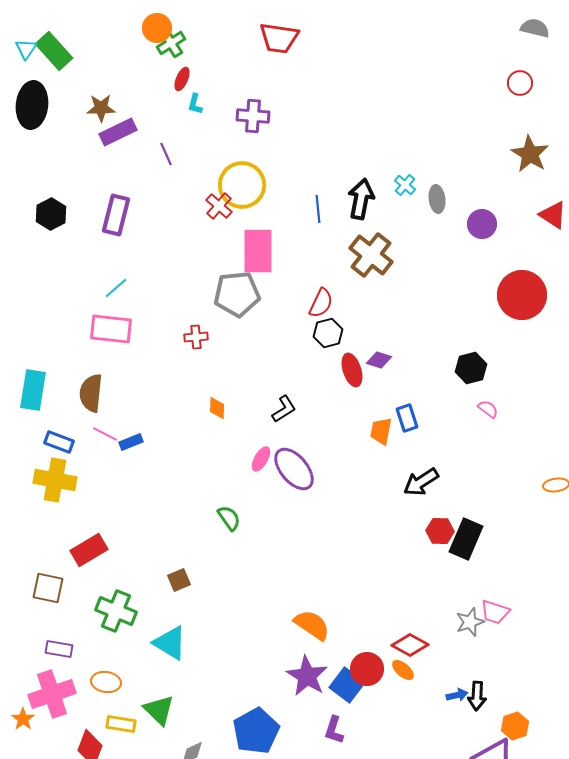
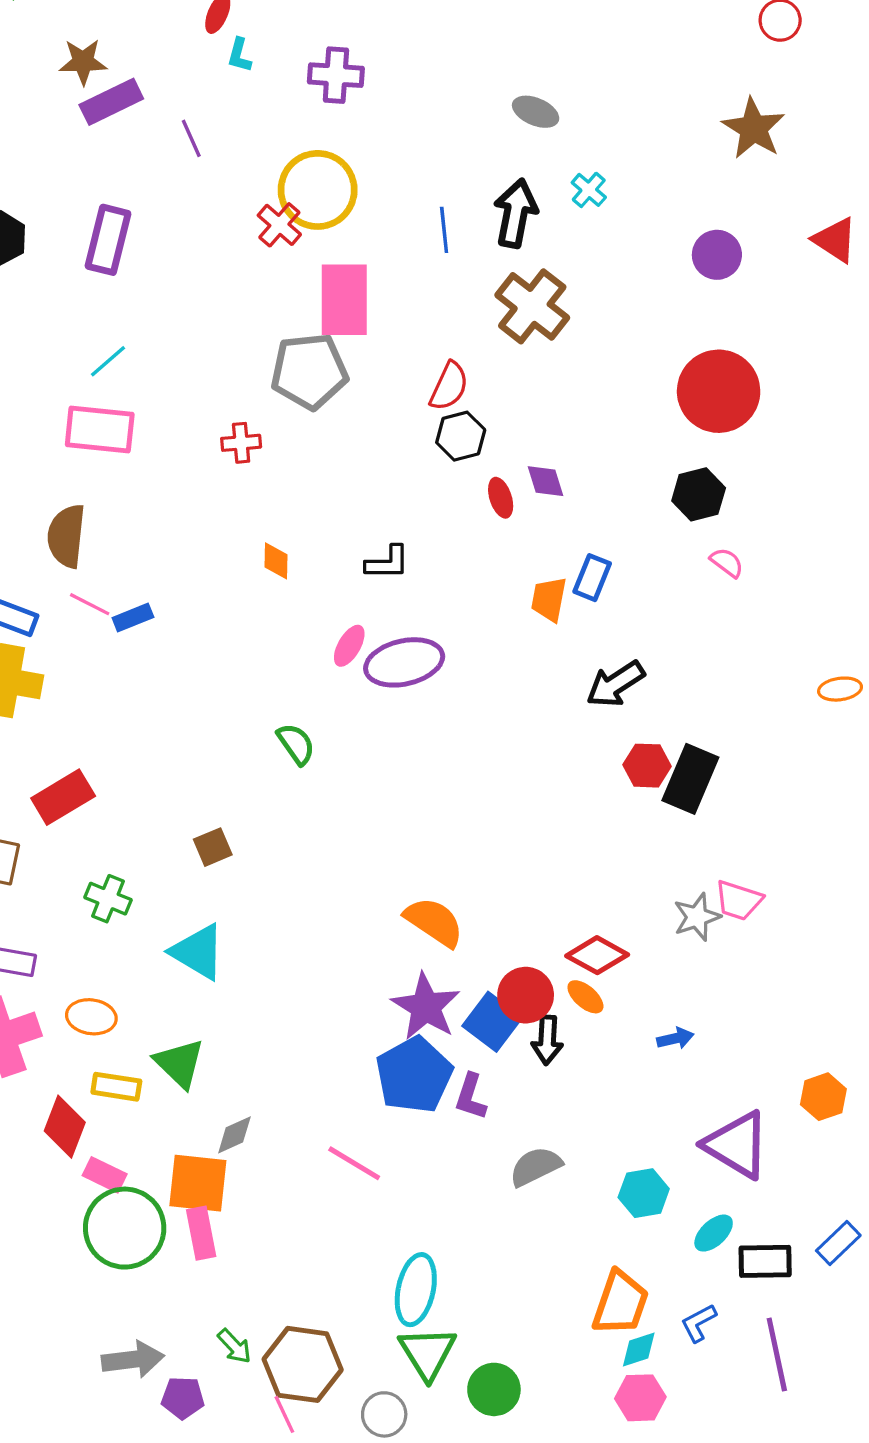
brown star: (530, 154) -> (753, 128), moved
gray ellipse: (437, 199) -> (536, 112), moved, turned -60
red circle: (522, 295) -> (719, 391), moved
purple diamond: (379, 360) -> (546, 481), turned 55
red ellipse: (352, 370) -> (501, 498), size x0.7
black L-shape: (284, 409) -> (387, 563), turned 32
blue rectangle: (407, 418) -> (592, 578), turned 40
purple ellipse: (294, 469) -> (404, 662), turned -63
green cross: (116, 611) -> (108, 899), size x0.7
black arrow: (477, 696) -> (547, 1040), moved
orange hexagon: (515, 726) -> (823, 1097), moved
blue pentagon: (256, 731) -> (414, 1075), moved

